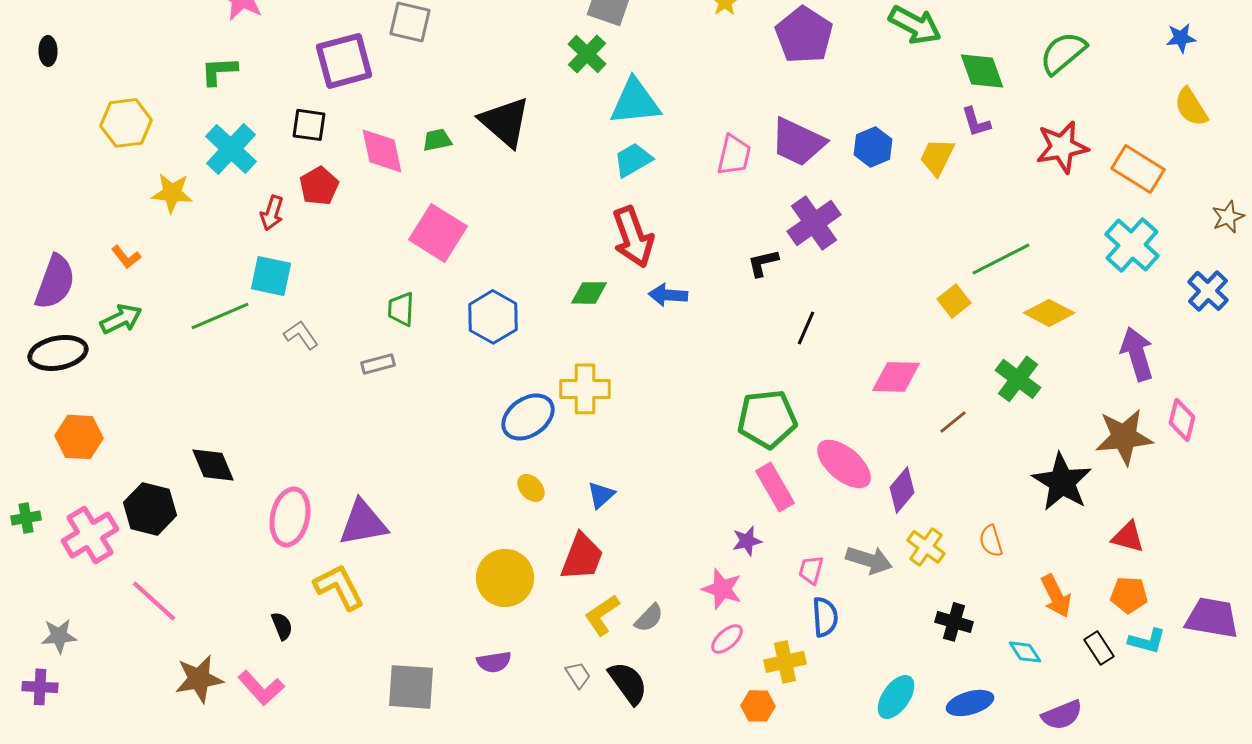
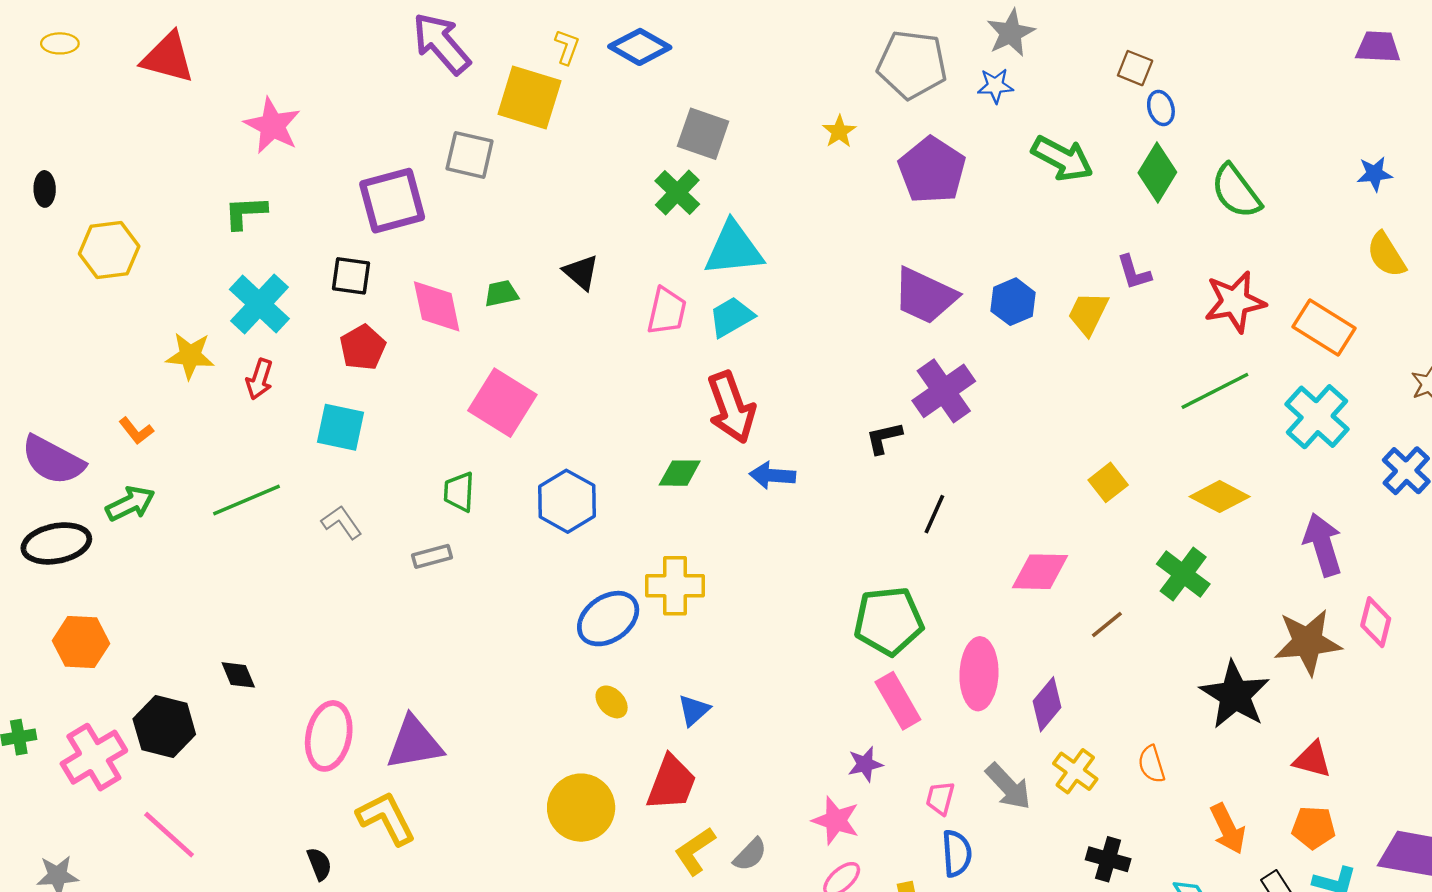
green semicircle: (1063, 53) -> (1236, 191), turned -87
green diamond: (982, 71) -> (1157, 173), moved, turned 51
black triangle: (505, 122) -> (581, 272), size x0.6
yellow hexagon: (126, 123) -> (109, 250), moved
pink trapezoid: (734, 155) -> (667, 311), moved
red arrow: (272, 213) -> (259, 379), moved
green line: (1001, 259) -> (1215, 391), moved
cyan square: (271, 276) -> (340, 427), moved
purple semicircle: (55, 282) -> (53, 460), turned 98
pink ellipse: (844, 464) -> (979, 674), turned 52
black diamond: (213, 465) -> (238, 675), size x0.7
gray arrow: (869, 560) -> (1008, 786), turned 30

